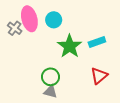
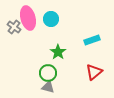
green star: (69, 46) -> (58, 52), moved, size x0.7

